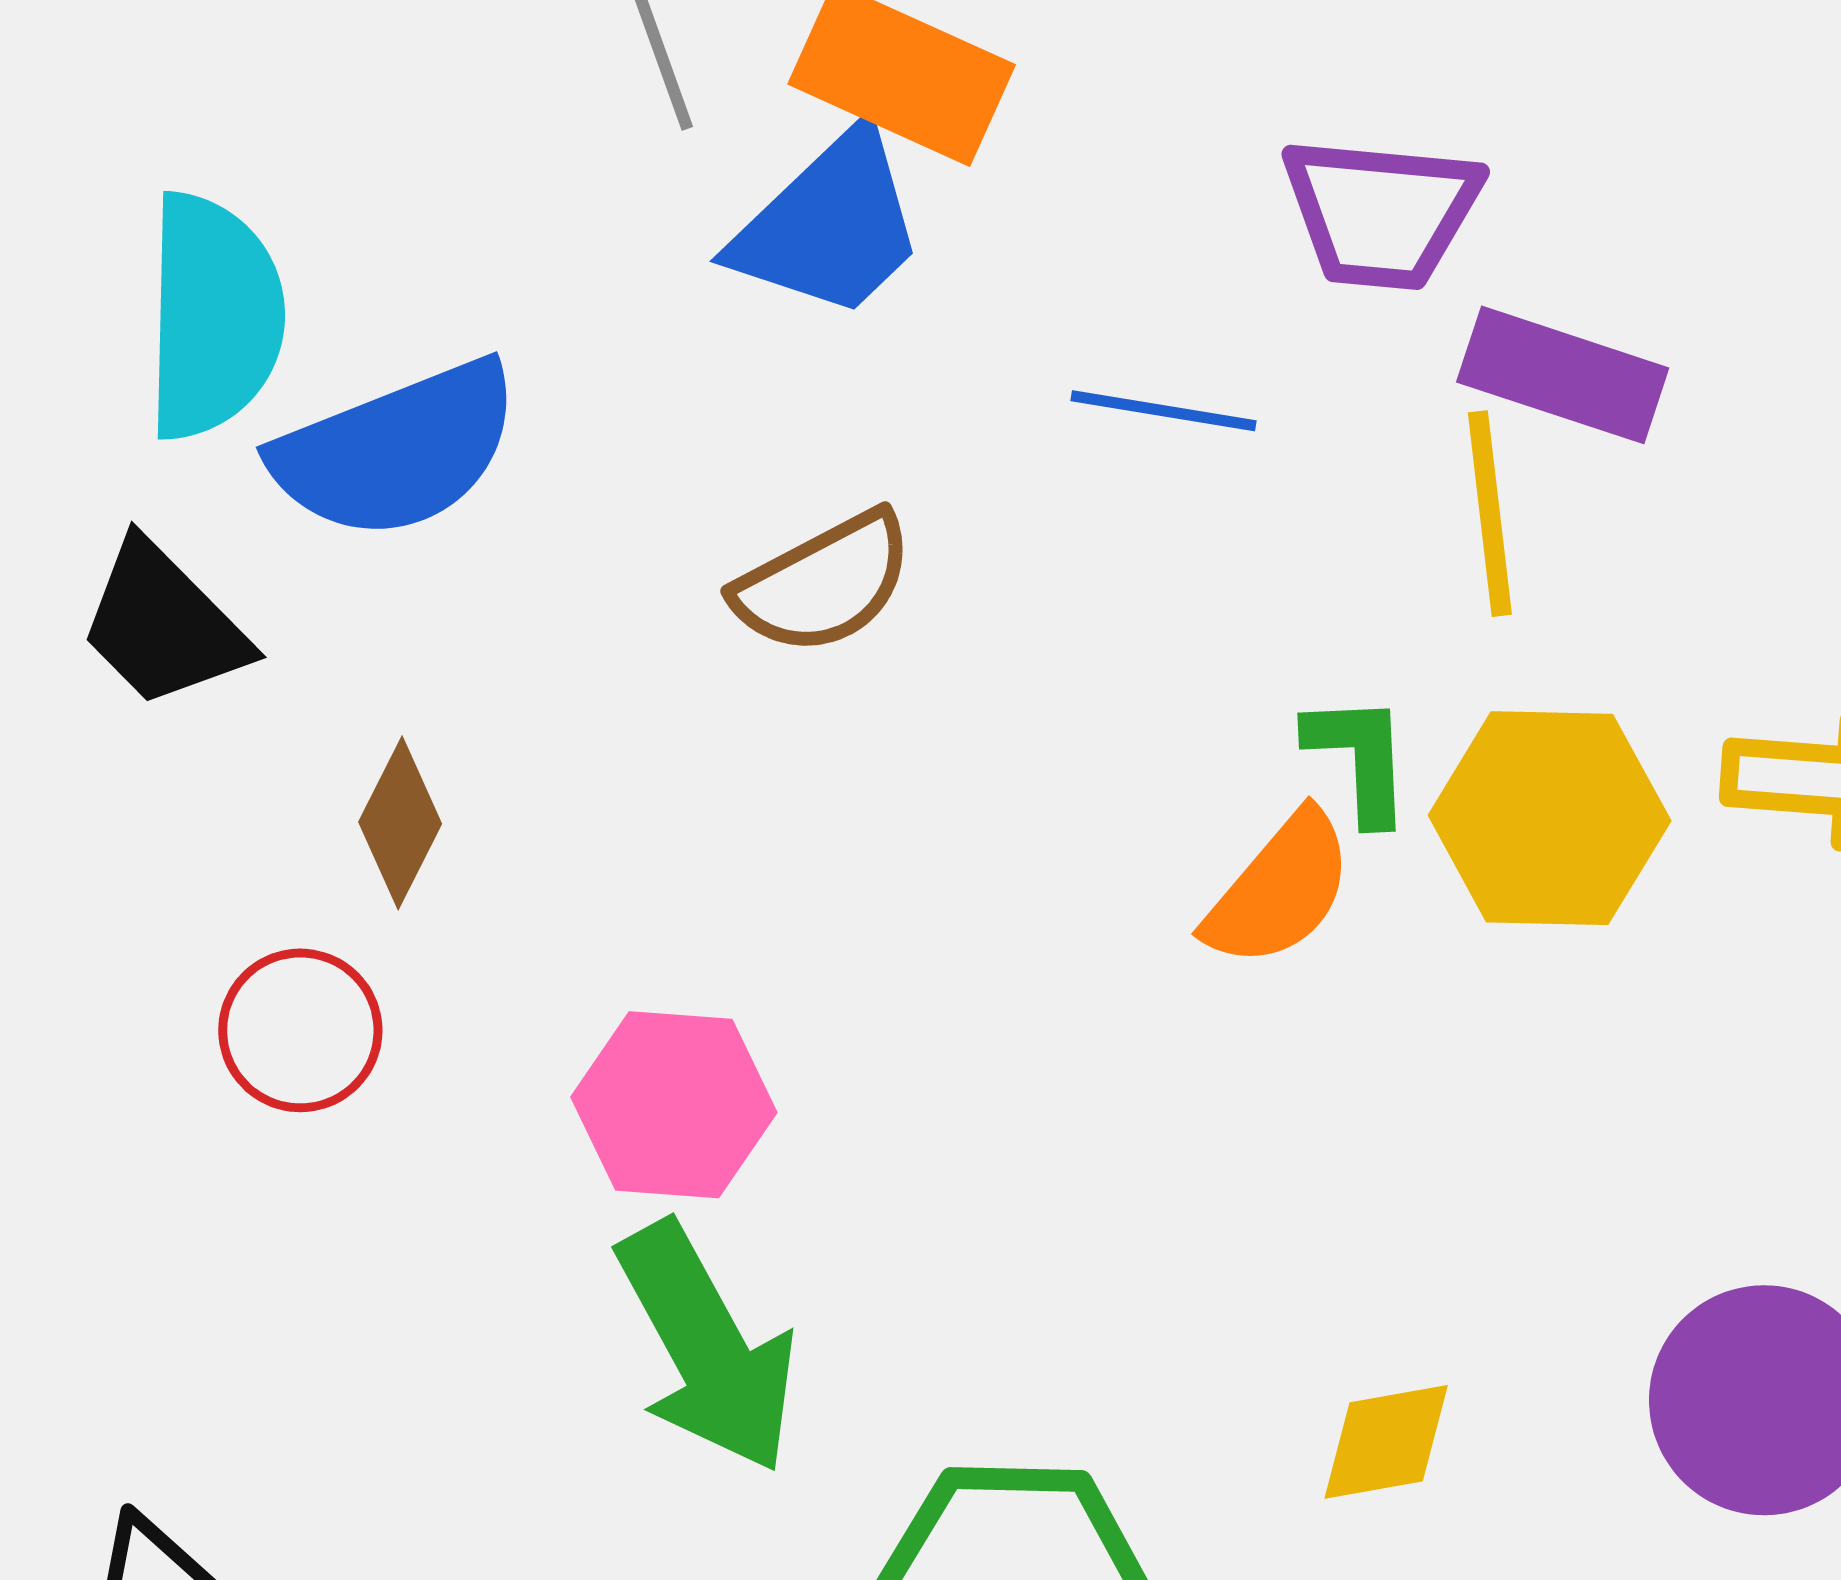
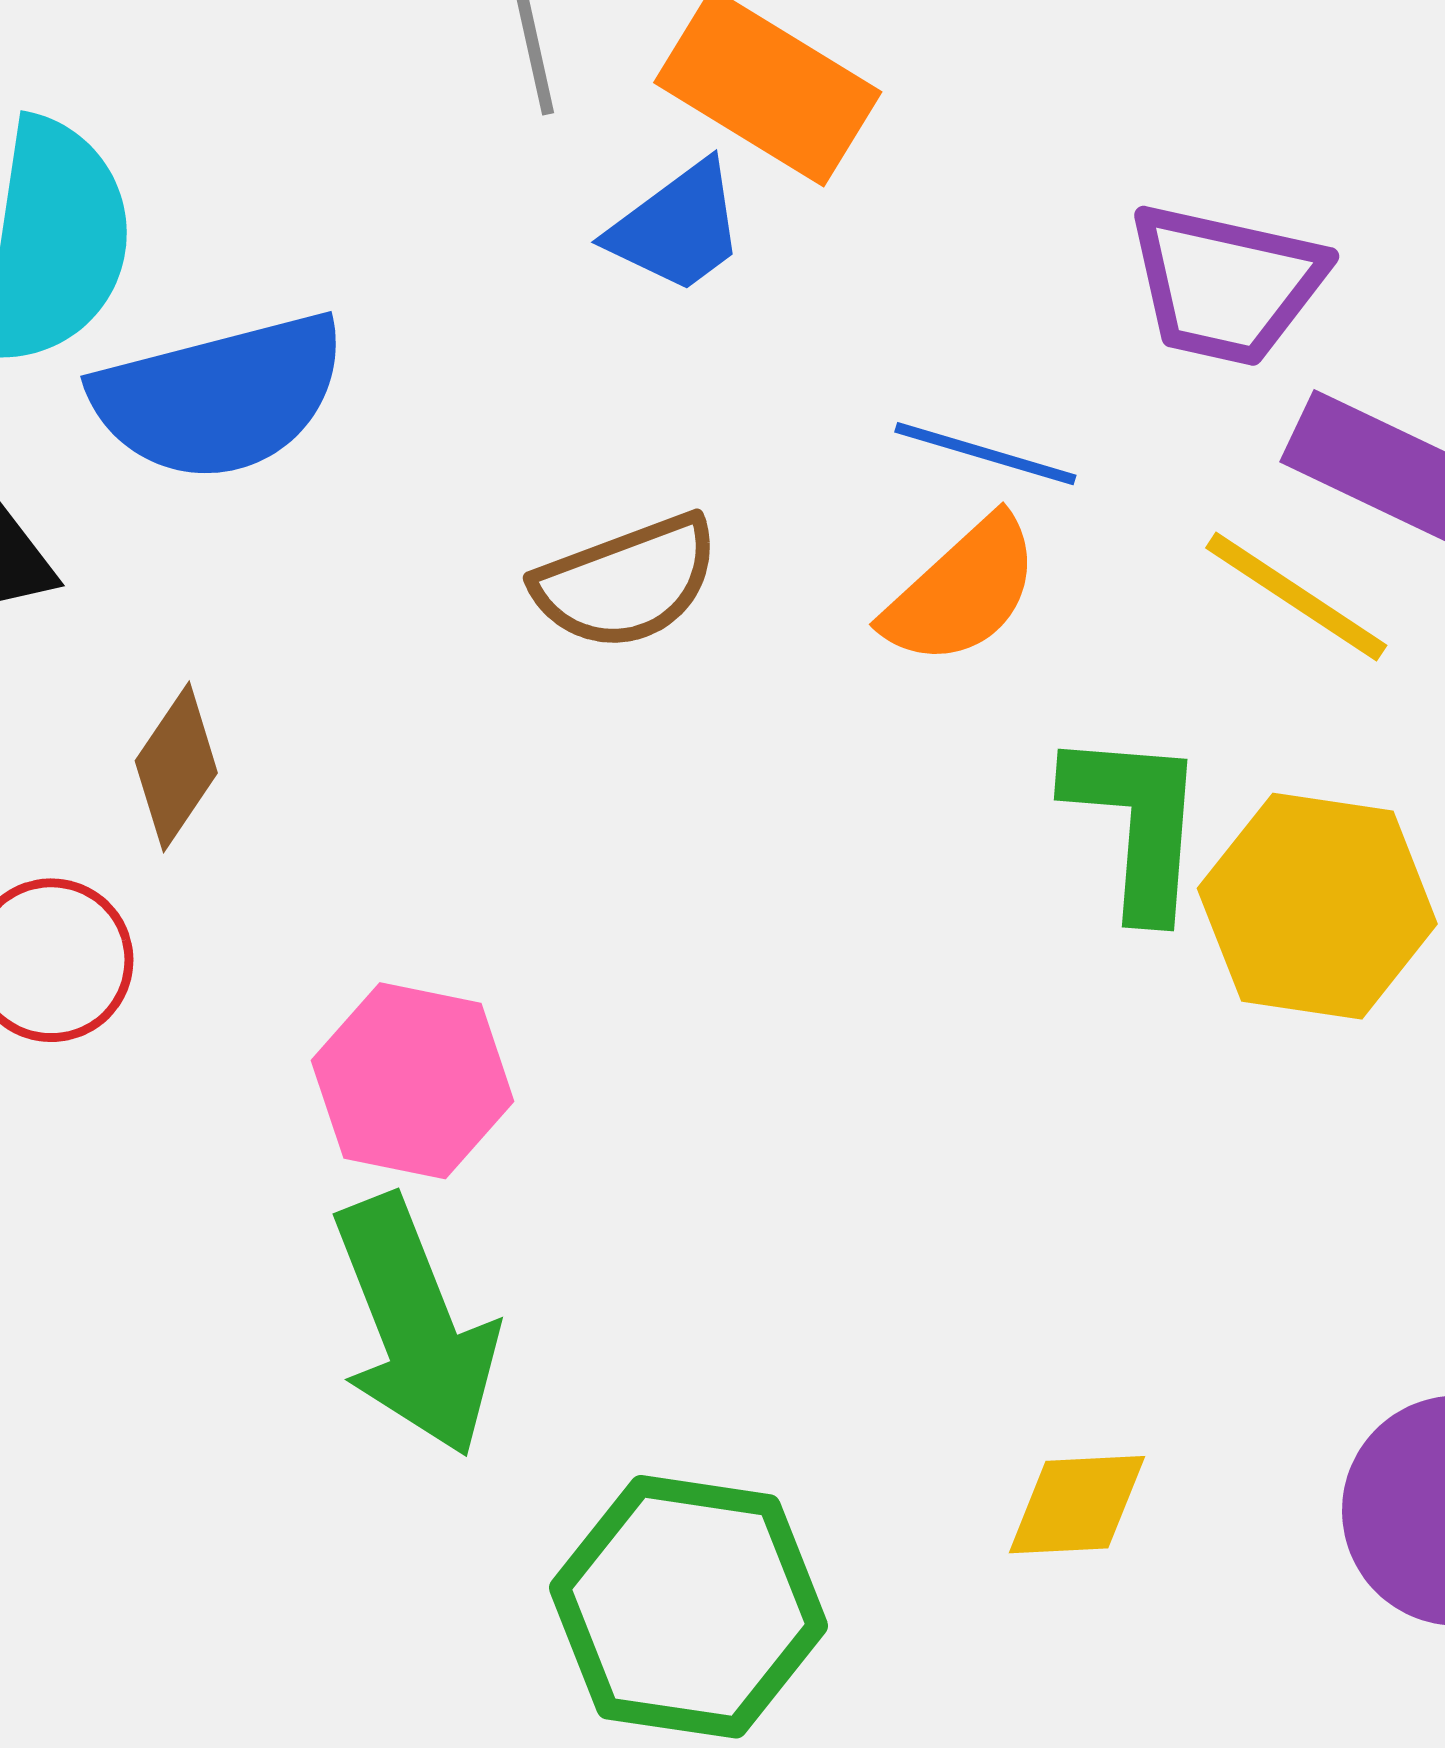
blue trapezoid: (830, 225) -> (677, 228), size x0.7
yellow line: (1490, 514) -> (1296, 597), turned -57
green L-shape: (1359, 758) -> (1136, 823), size x1.4
orange semicircle: (1279, 890) -> (962, 591), moved

